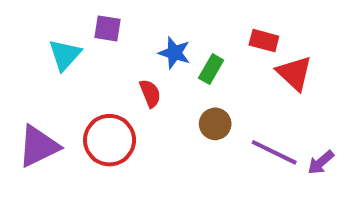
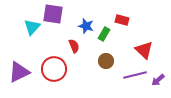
purple square: (107, 28) -> (53, 14), size x1.5
red rectangle: (264, 41) -> (122, 20), moved
red triangle: (294, 73) -> (144, 50), moved
purple line: (274, 152) -> (135, 75), turned -40

